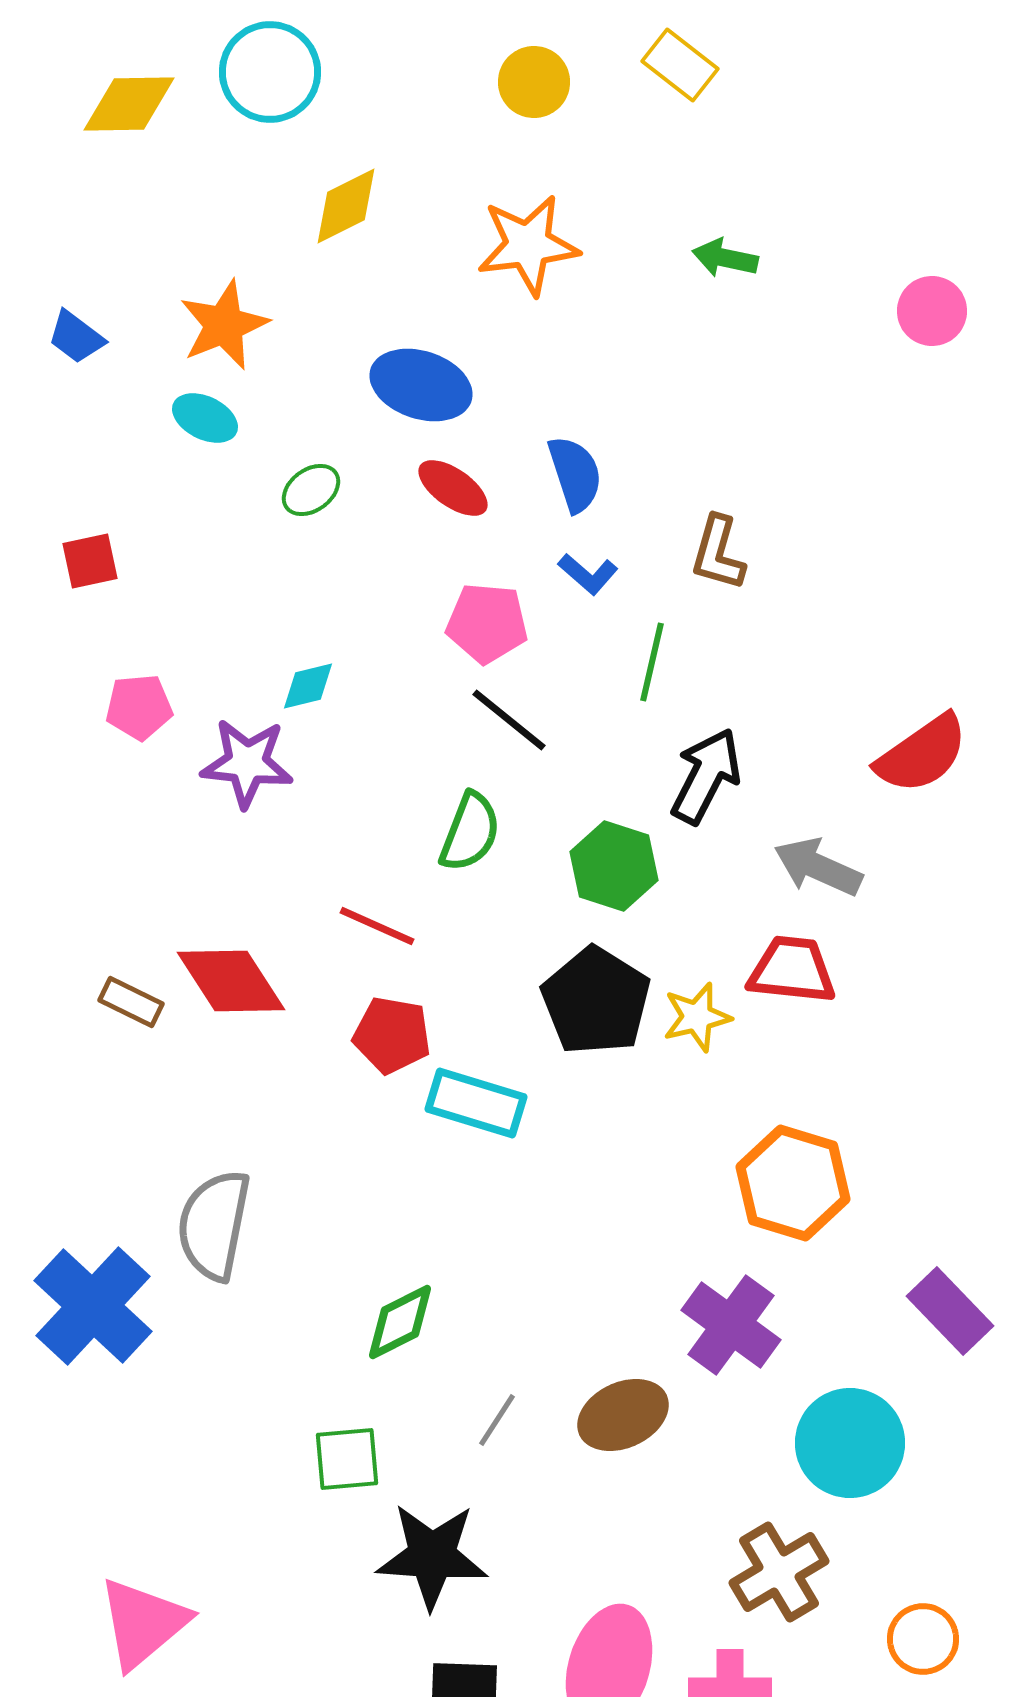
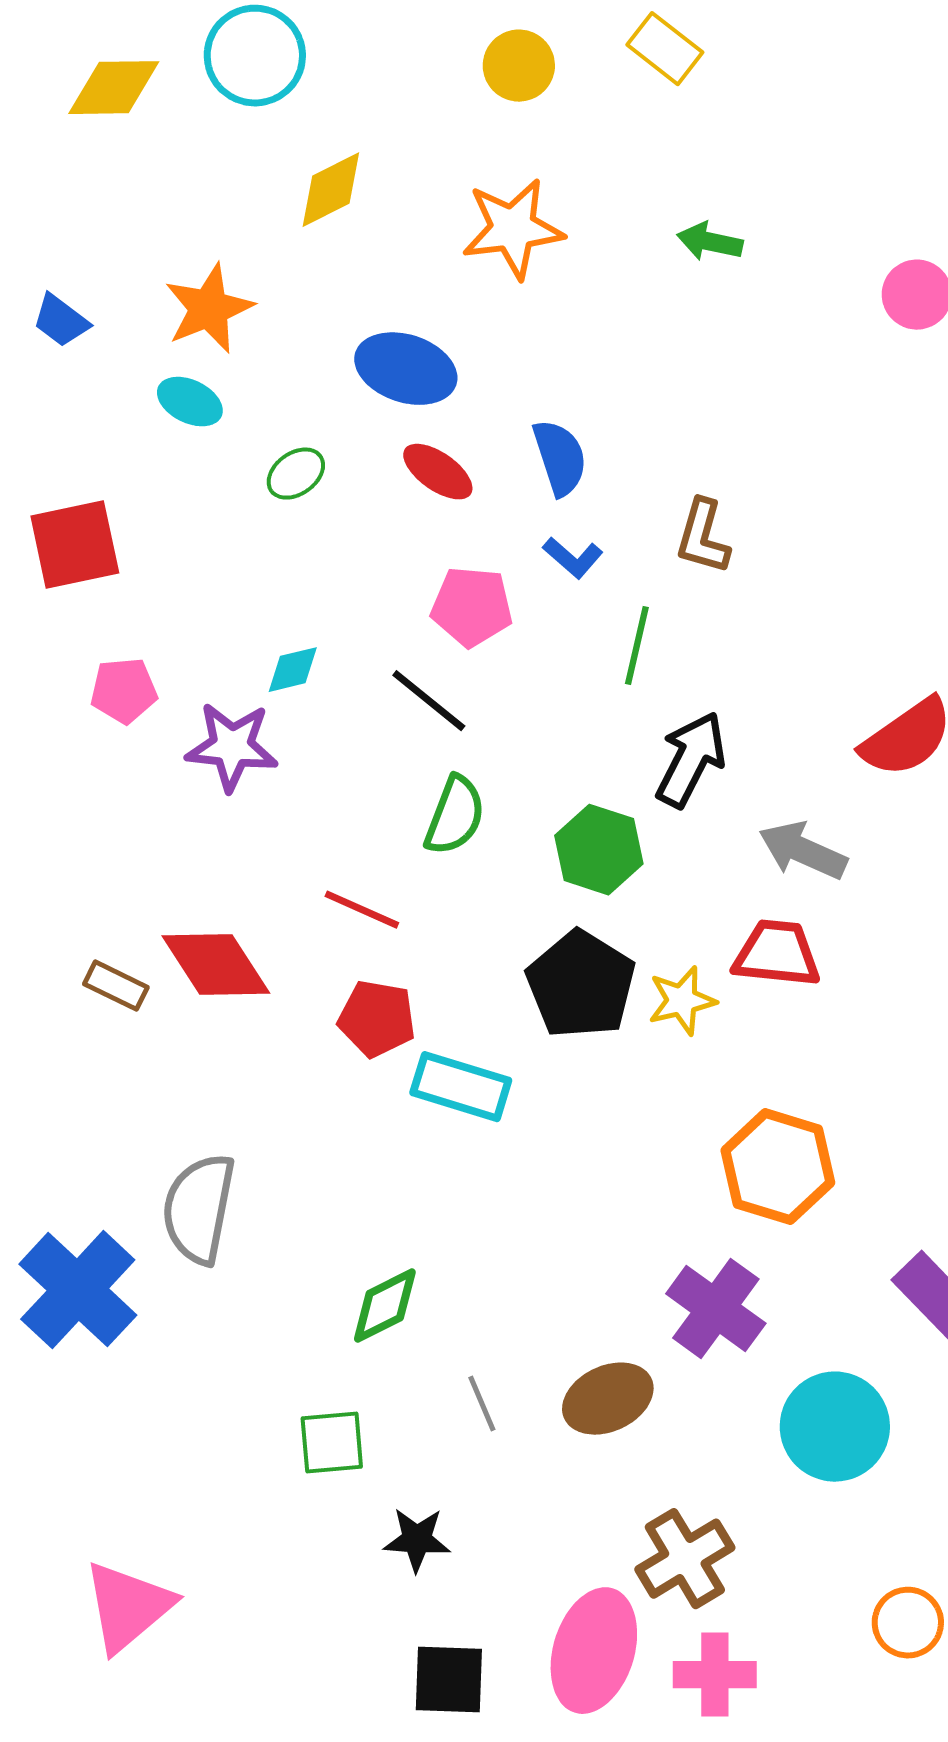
red square: (90, 561) -> (75, 545), size x1.6
black line: (509, 720) -> (429, 701), moved
gray line: (497, 1420) -> (482, 1404), turned -56
black star: (432, 1556) -> (417, 1540), size x0.6
brown cross: (779, 1572) -> (685, 1559), moved

